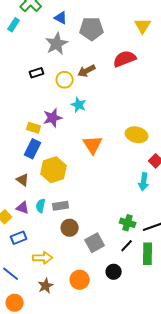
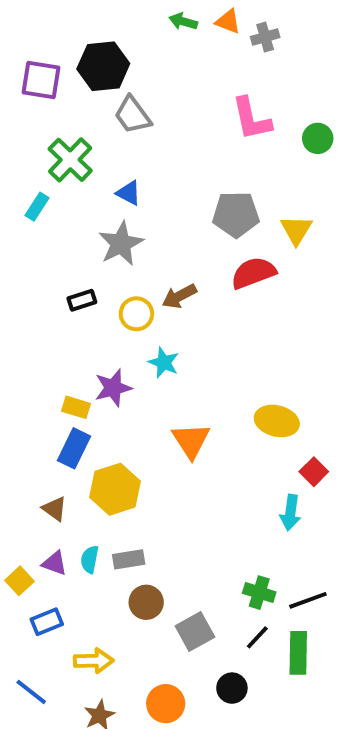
yellow triangle: (143, 26) -> (296, 230), moved
gray pentagon: (92, 29) -> (236, 214), moved

